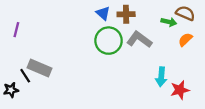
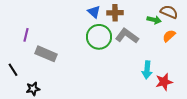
purple line: (16, 30) -> (26, 35), moved
gray rectangle: (39, 68) -> (46, 54), moved
black line: (25, 76) -> (13, 70), moved
black star: (11, 90) -> (33, 89), moved

